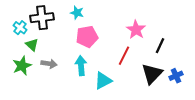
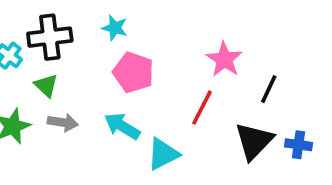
pink pentagon: (87, 37) -> (133, 72), turned 30
green triangle: (32, 45) -> (46, 85), moved
cyan arrow: (81, 66) -> (122, 126), turned -54
blue cross: (176, 76) -> (298, 145), turned 32

